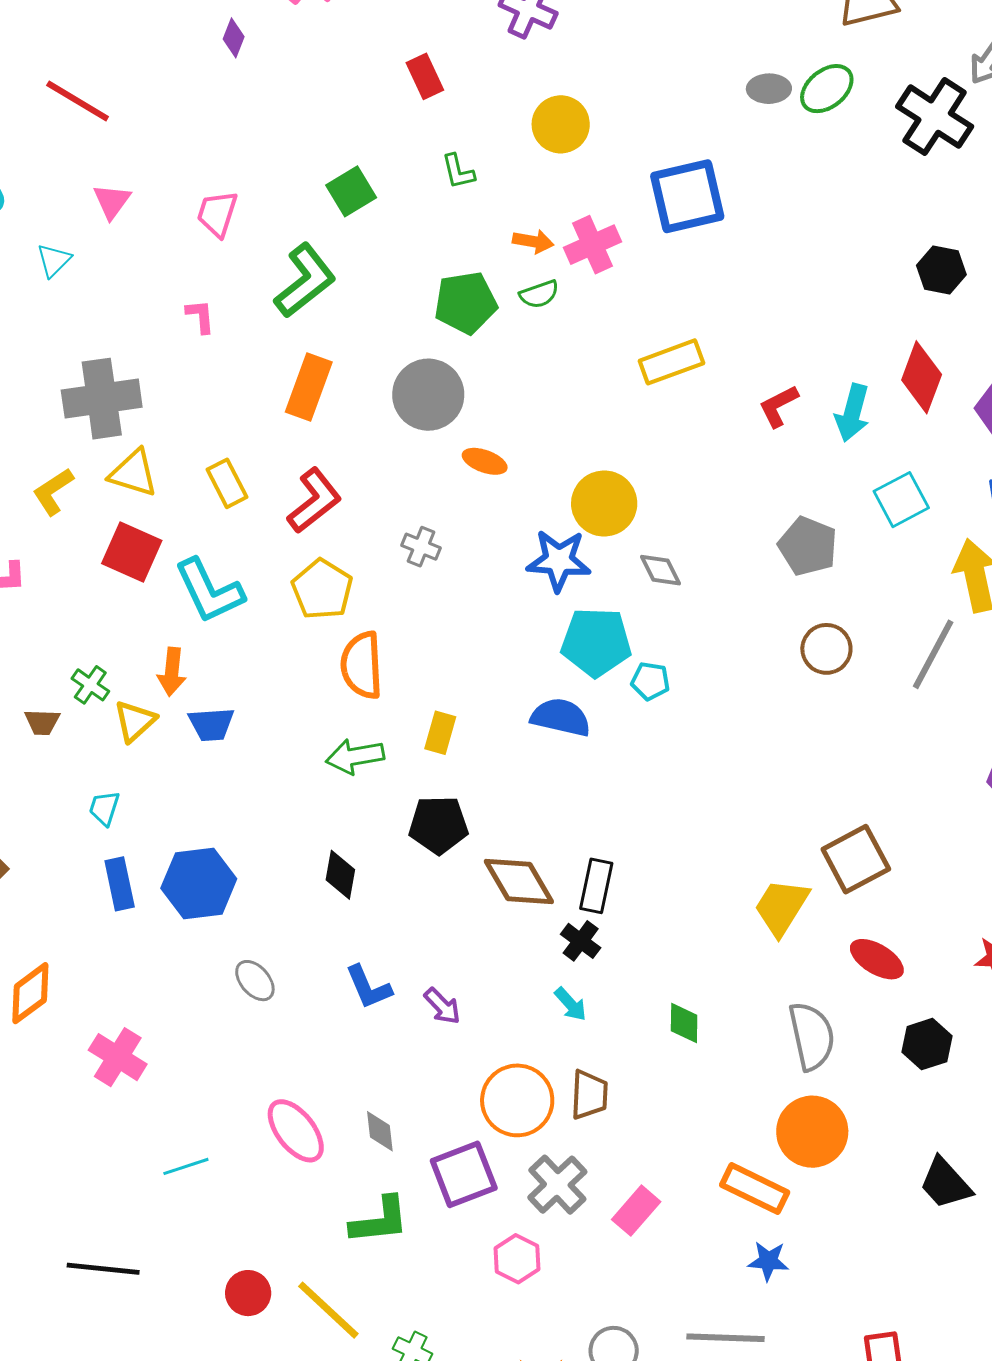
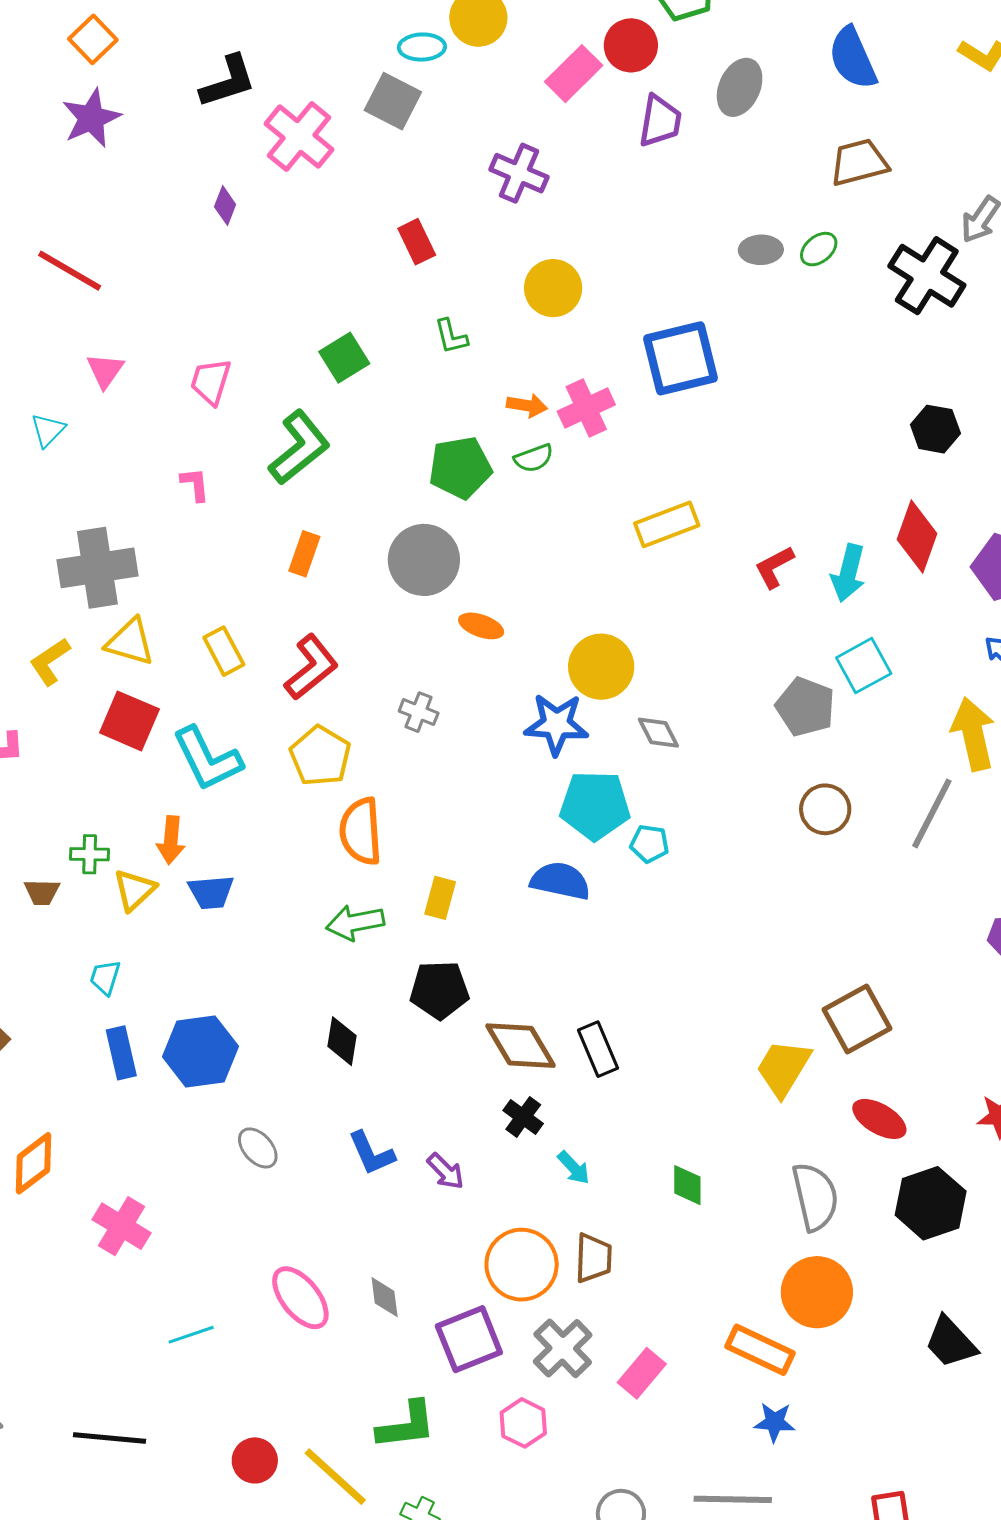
green ellipse: (827, 89) -> (819, 249), size x0.7
orange rectangle: (309, 387) -> (304, 554), size x0.7
cyan square: (901, 500) -> (864, 666), moved
green cross: (90, 685) -> (90, 854), turned -33
black rectangle: (596, 886) -> (598, 1049), turned -34
black cross: (581, 941) -> (523, 1117), moved
black hexagon: (927, 1044) -> (931, 1203), size x1.4
green L-shape: (380, 1221) -> (406, 1425), moved

